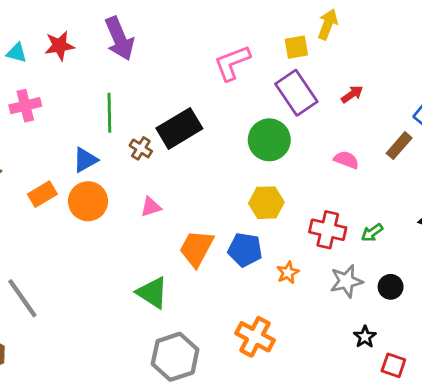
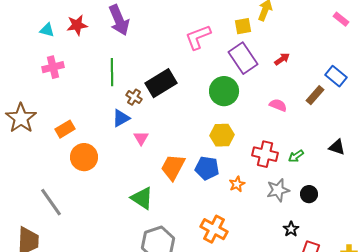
blue triangle: (85, 160) -> (121, 118), moved
orange circle: (88, 201) -> (84, 157), moved
pink triangle: (151, 207) -> (141, 138), turned -42

